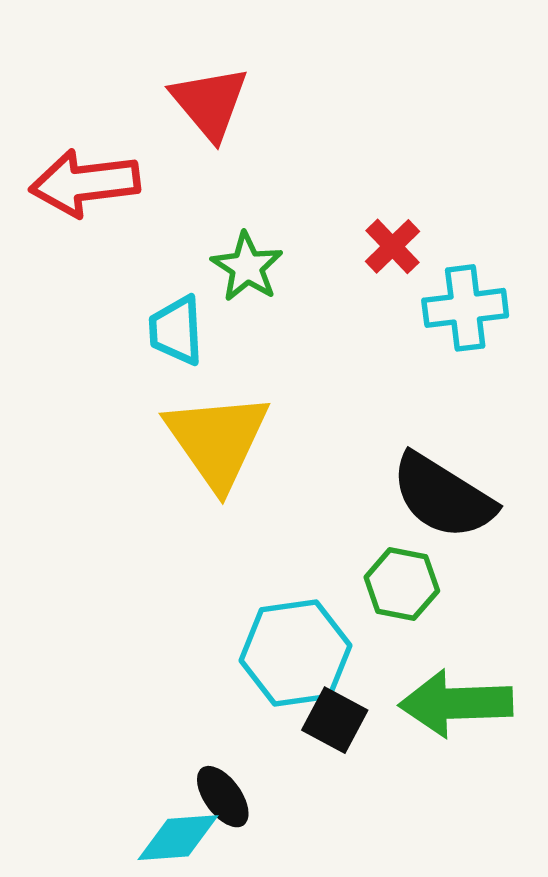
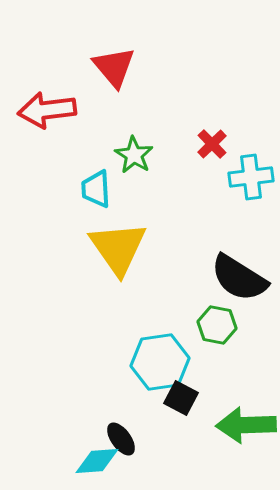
green arrow: (456, 703) -> (246, 425), moved

